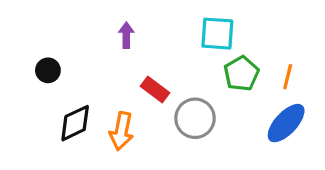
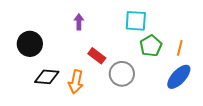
black circle: (48, 70) -> (30, 44), size x1.6
black diamond: (75, 123) -> (47, 77), turned 30

